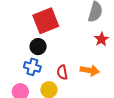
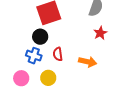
red semicircle: (62, 72) -> (58, 54), moved

